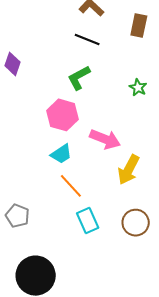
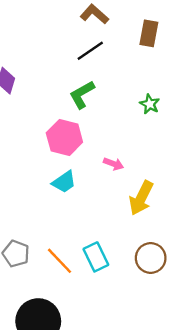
black line: (87, 39) -> (90, 51), turned -55
pink arrow: (105, 139) -> (113, 164), size x0.6
orange line: (71, 186) -> (60, 261), moved

